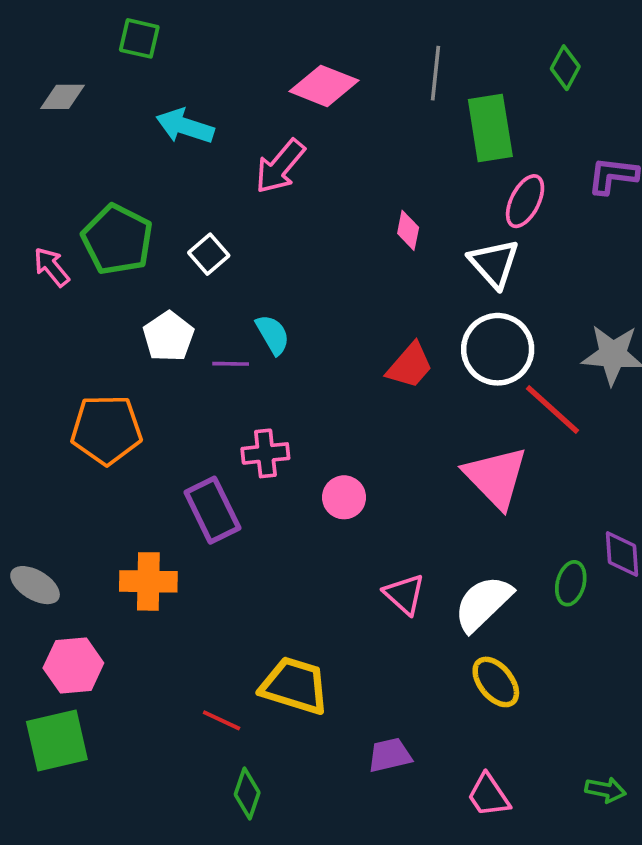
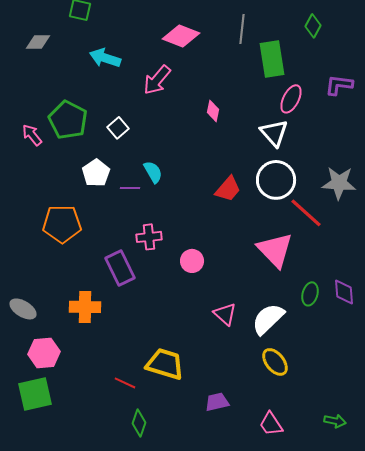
pink diamond: (408, 230) -> (213, 111), moved
green ellipse: (571, 583) -> (310, 294), moved

